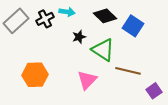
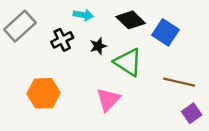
black cross: (45, 19) -> (62, 40), moved
brown line: (128, 71) -> (179, 82), moved

